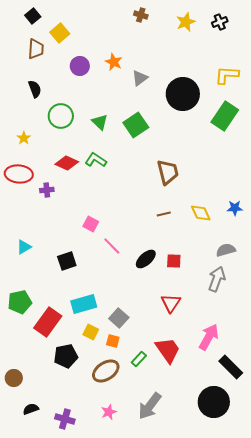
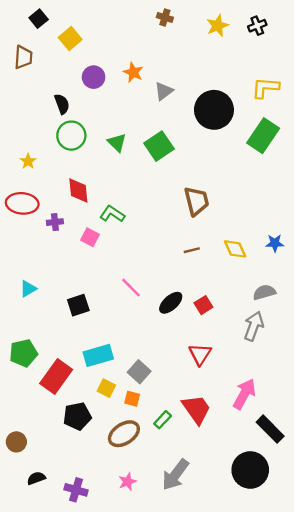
brown trapezoid: (36, 49) -> (23, 57), moved
black semicircle: (35, 89) -> (62, 104), moved
green L-shape: (96, 160) -> (112, 214), moved
red diamond: (67, 163) -> (78, 191), turned 60
pink square: (91, 224) -> (90, 237), moved
red square: (174, 261) -> (203, 305), turned -35

